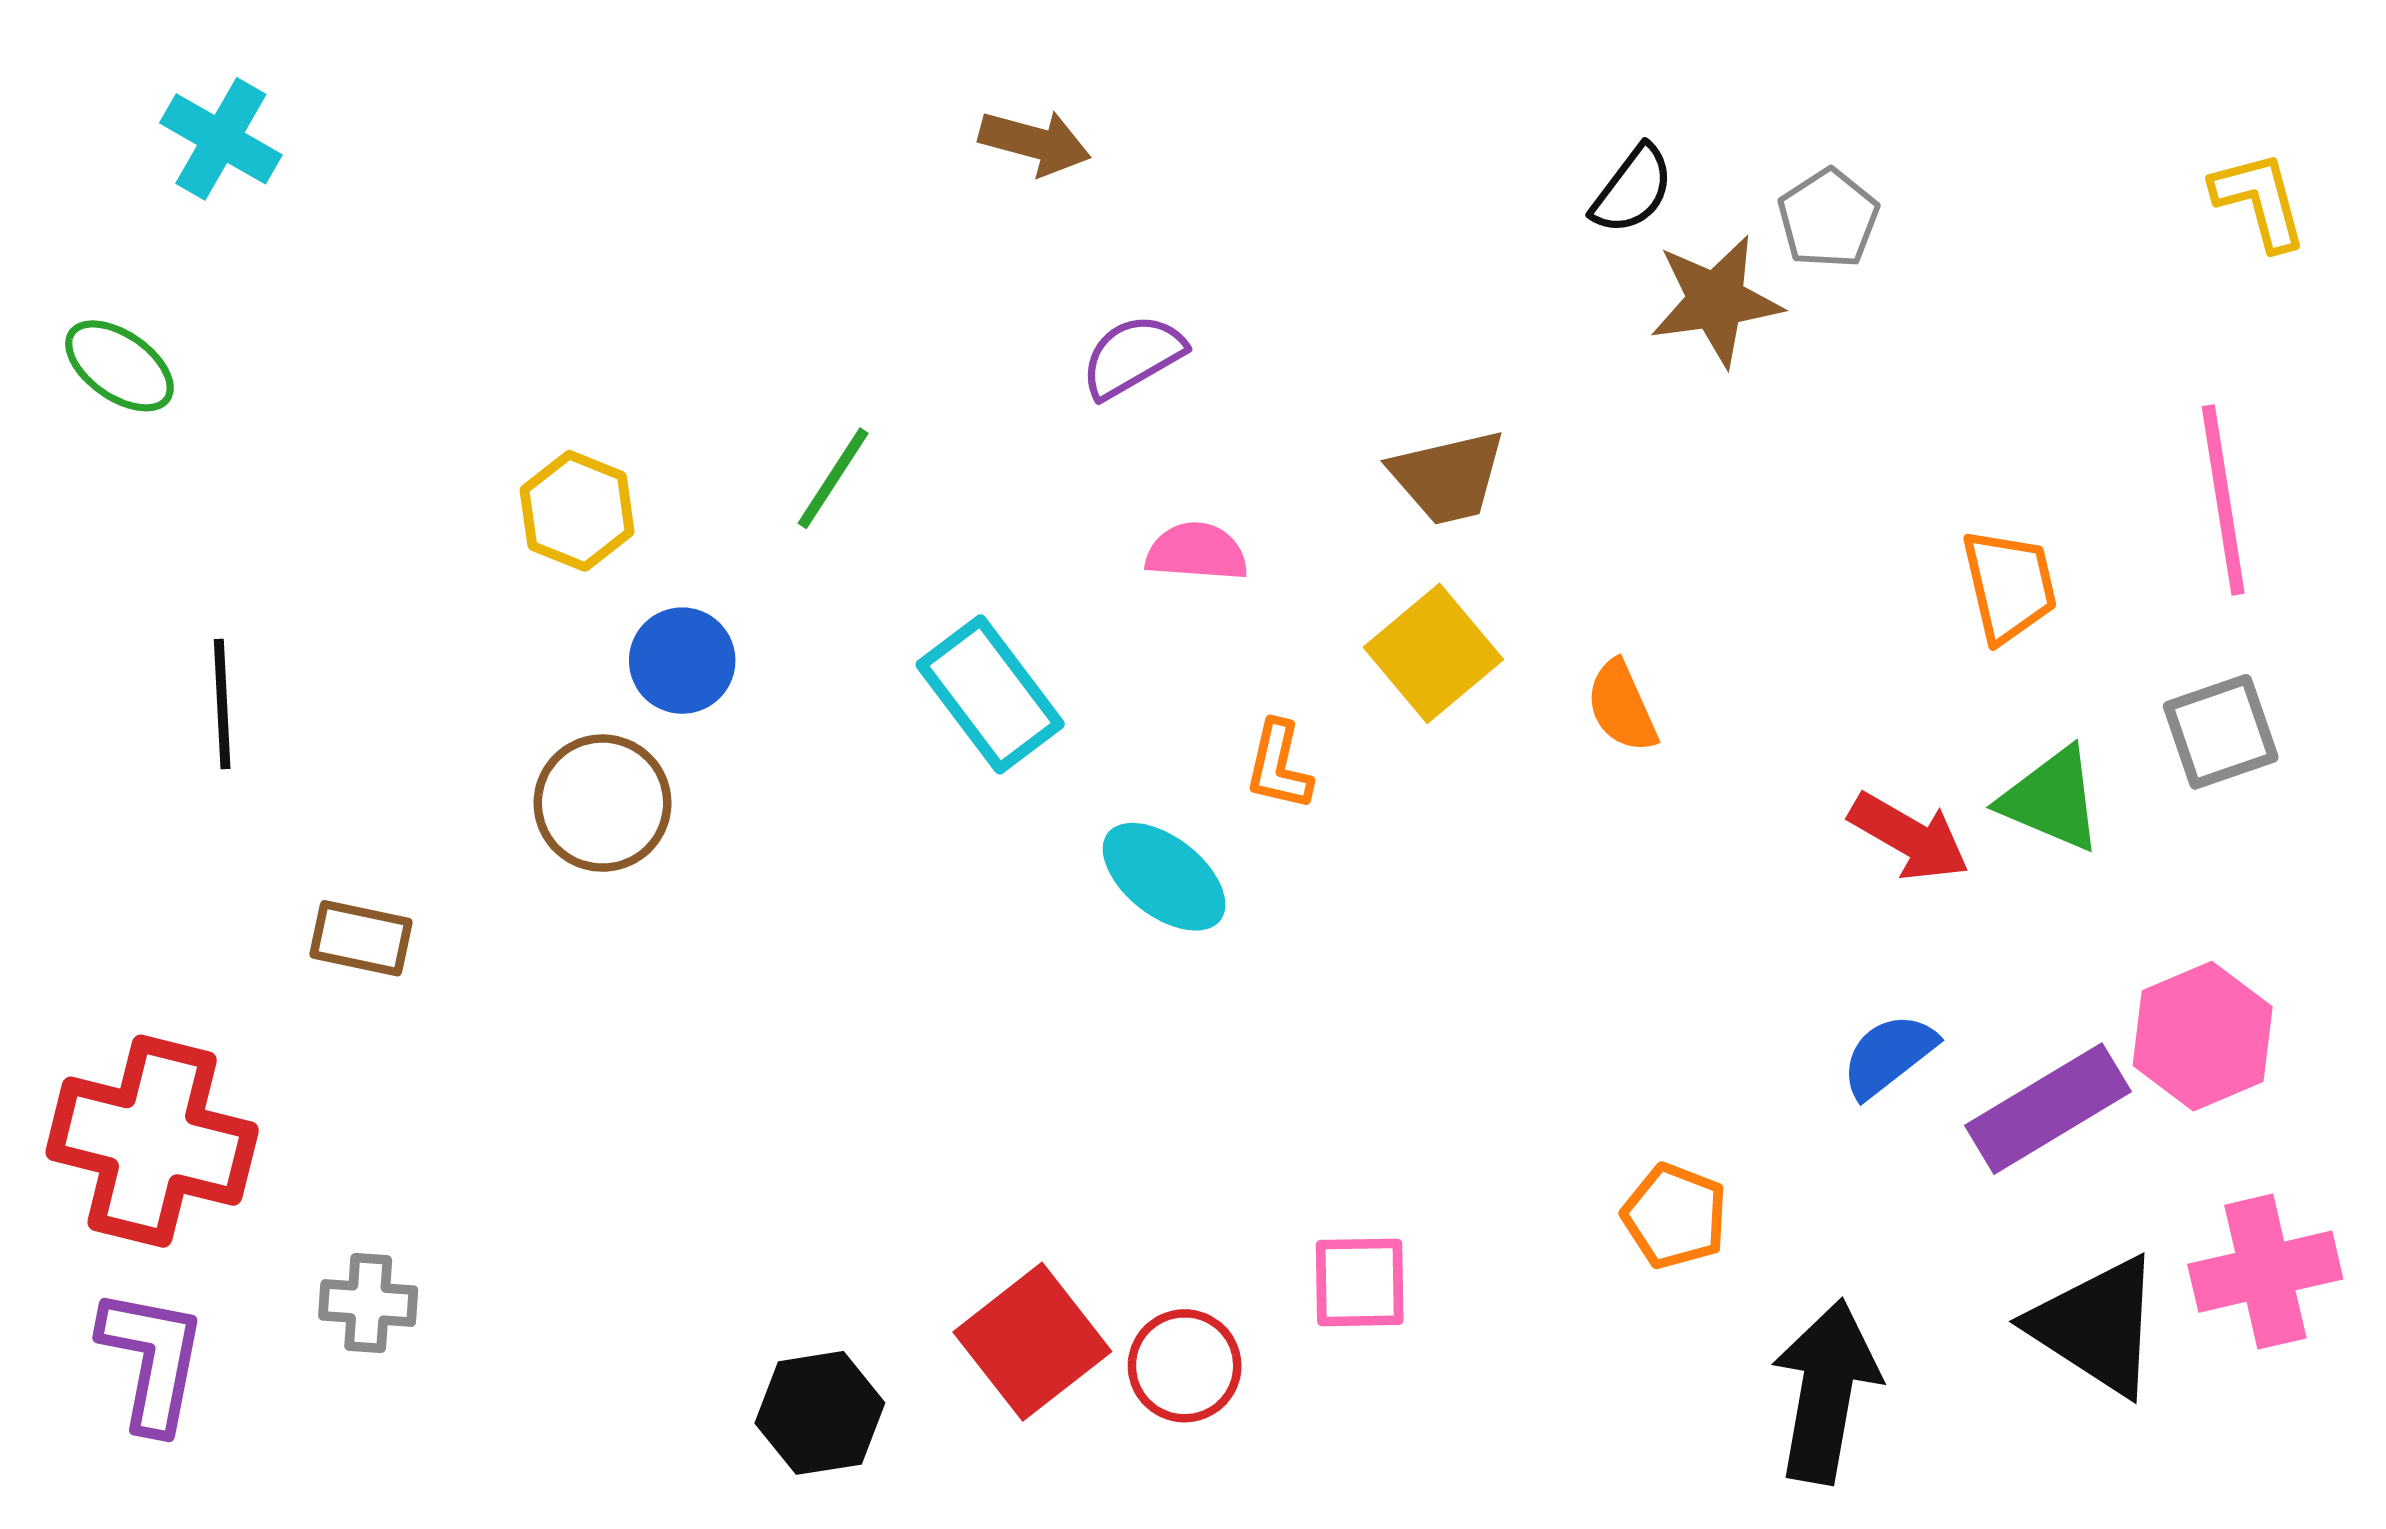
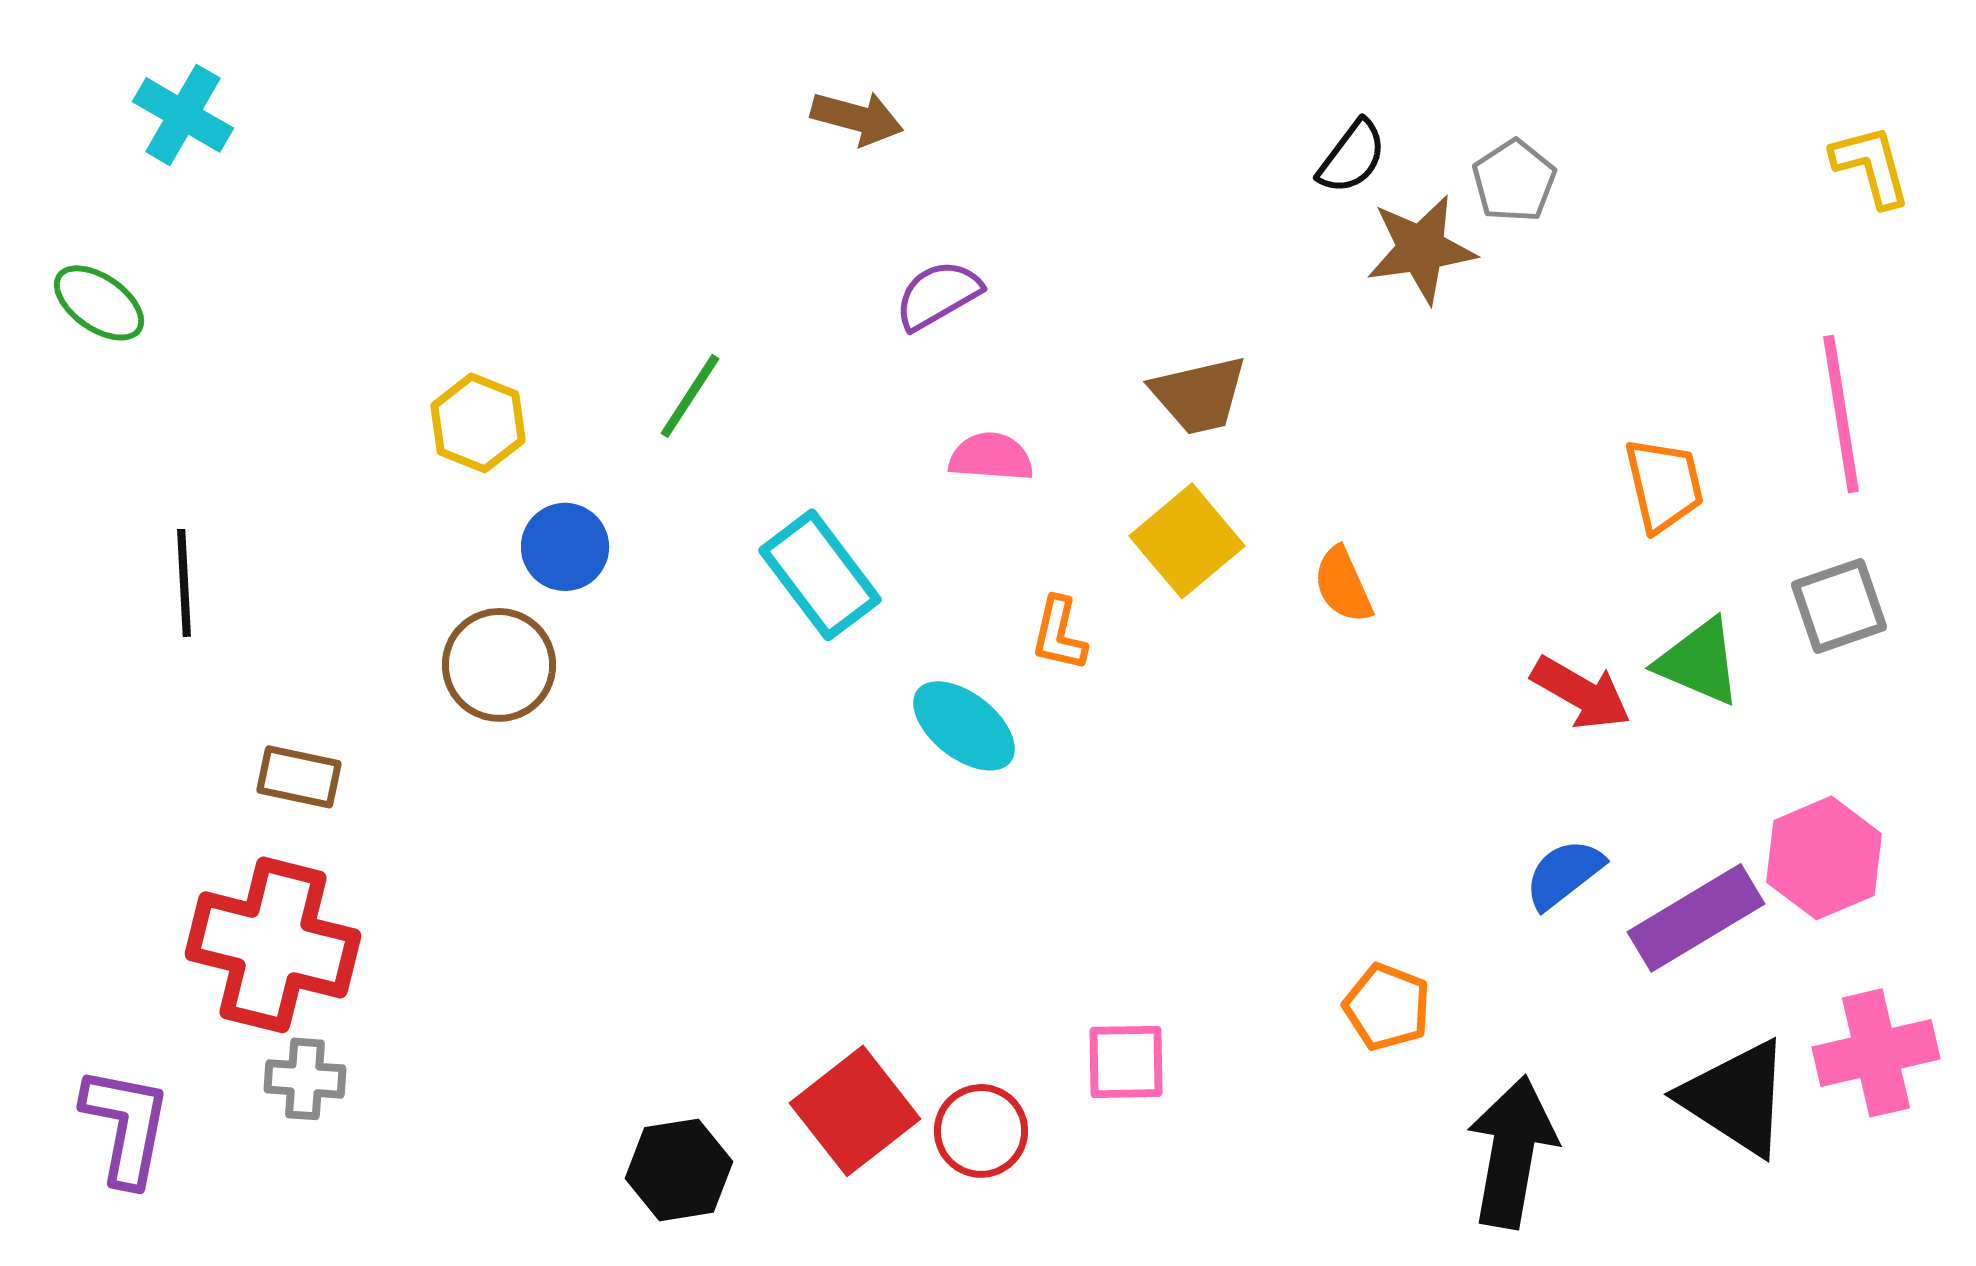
red cross: (152, 1141) -> (273, 945), moved

